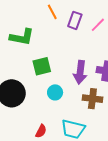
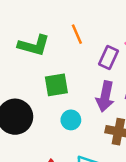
orange line: (52, 12) -> (77, 34), moved
purple rectangle: (75, 20) -> (108, 57), moved

